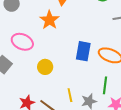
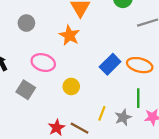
blue rectangle: (83, 51) -> (110, 64), turned 42
yellow line: (70, 95) -> (102, 113), turned 40

